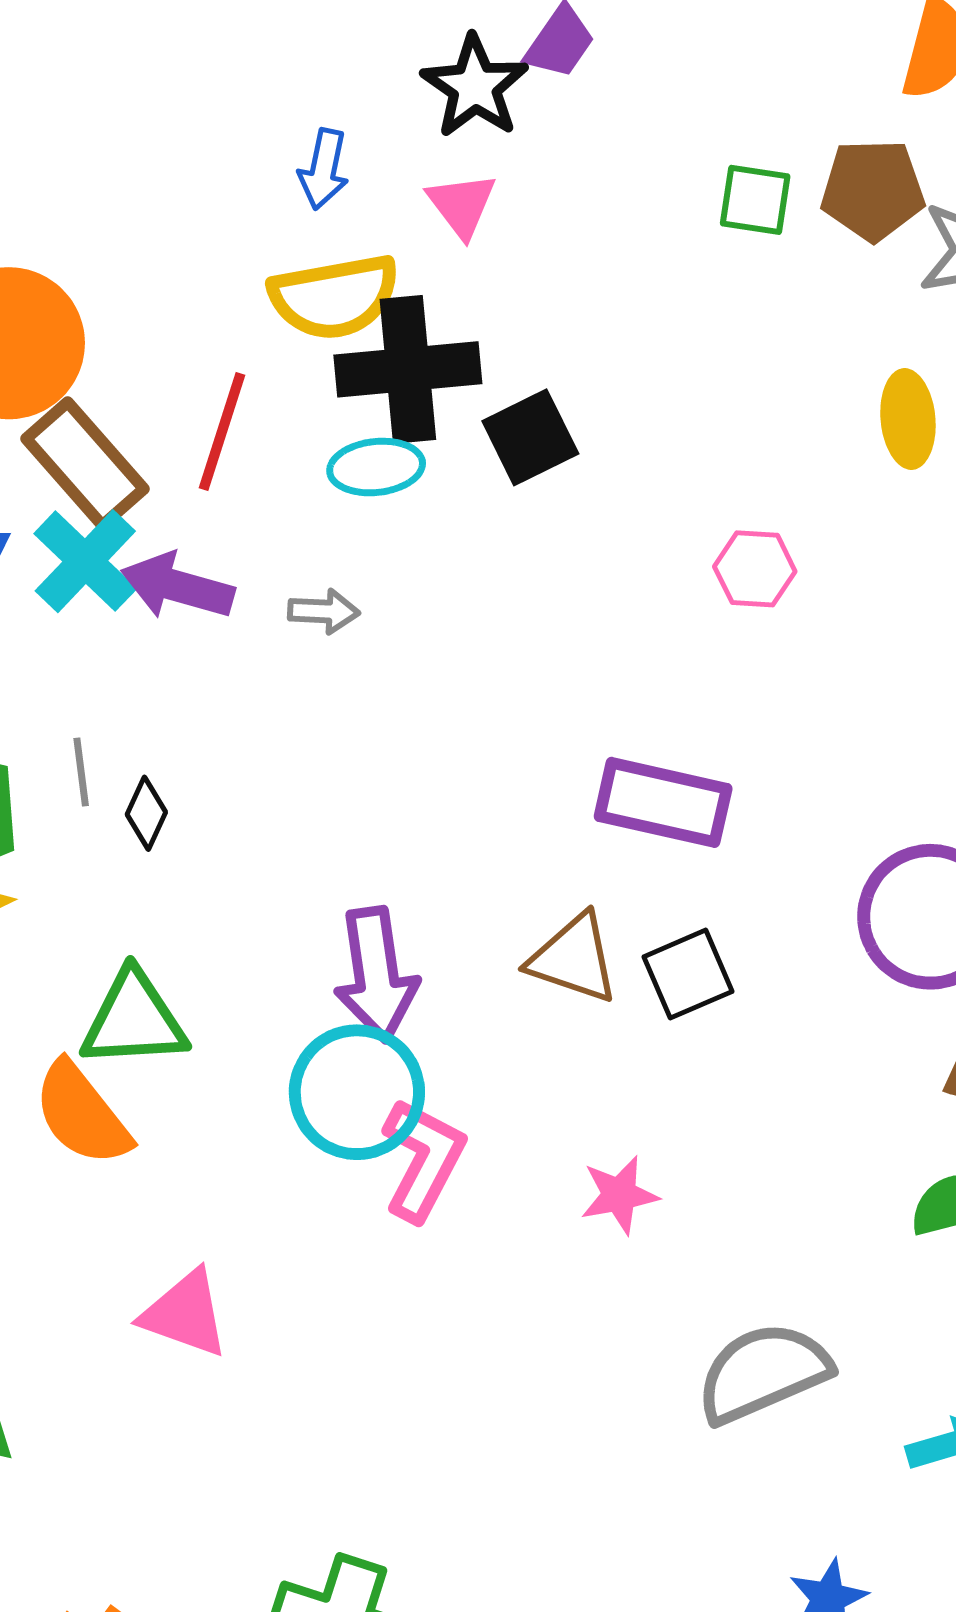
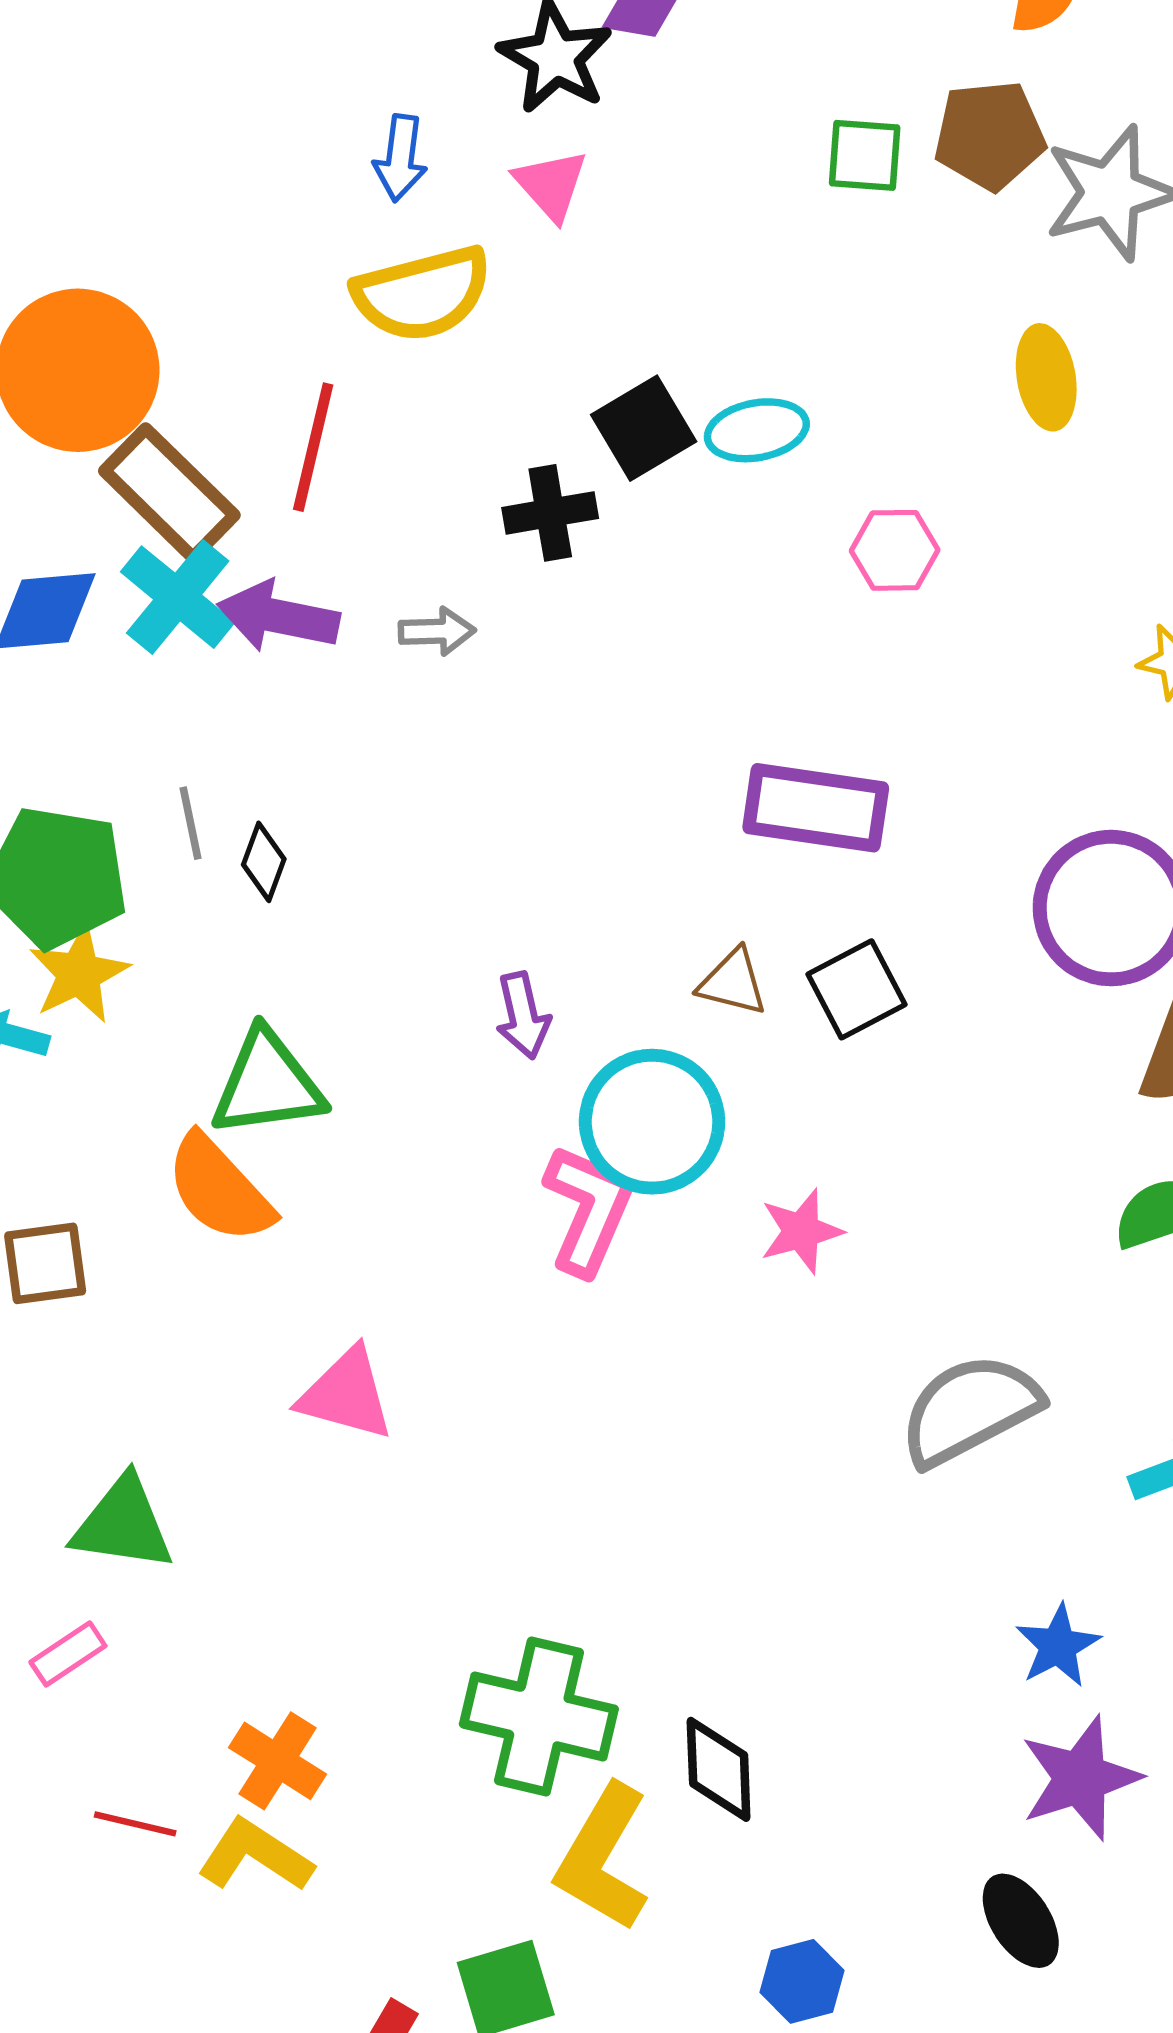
black cross: (408, 369) -> (550, 513), moved, size x0.6
cyan ellipse: (376, 467) -> (757, 430), moved
brown triangle: (574, 959) -> (733, 982), size x0.7
purple arrow: (376, 974) -> (523, 1015), size x0.6
cyan circle: (357, 1092) -> (652, 1122), moved

